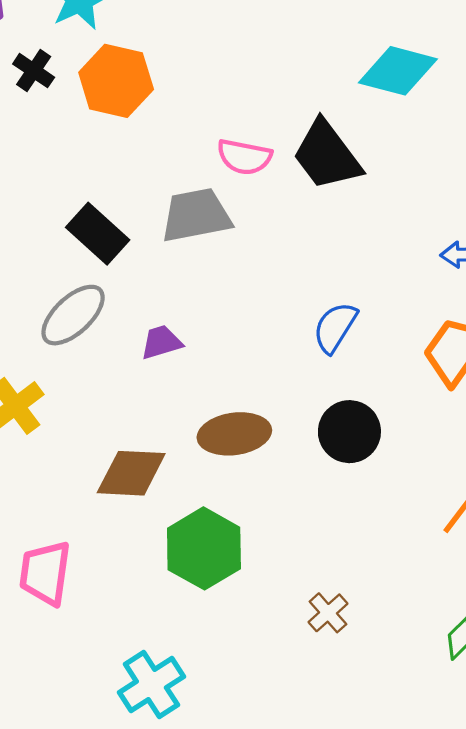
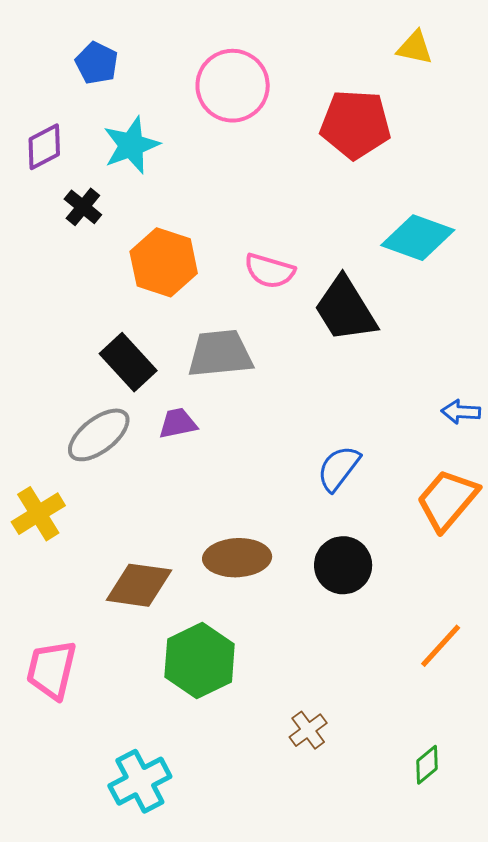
orange hexagon: (116, 81) -> (164, 262), moved
pink semicircle: (244, 157) -> (270, 271), moved
purple trapezoid: (161, 342) -> (178, 423), moved

